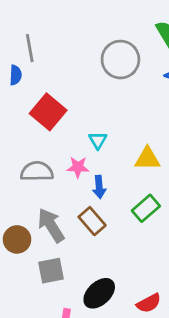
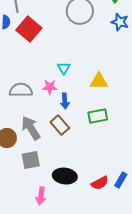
red square: (48, 112) -> (29, 29), moved
green rectangle: (146, 208) -> (98, 116), turned 30
black ellipse: (99, 293) -> (65, 176), turned 50

